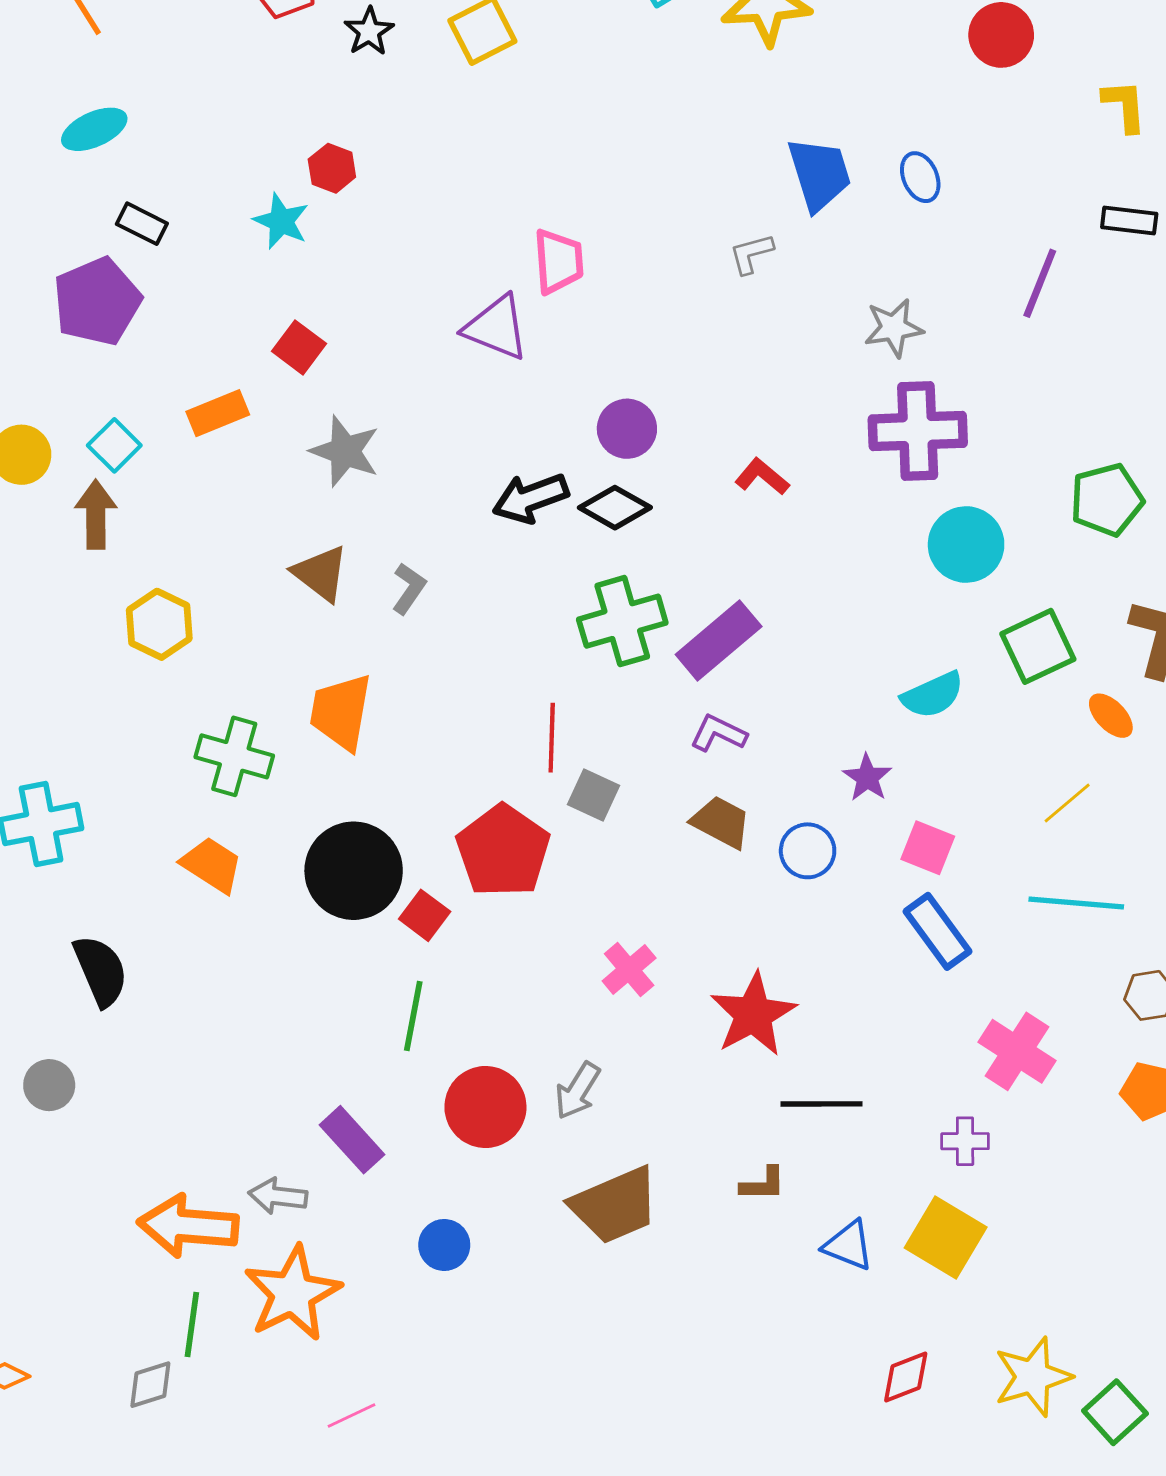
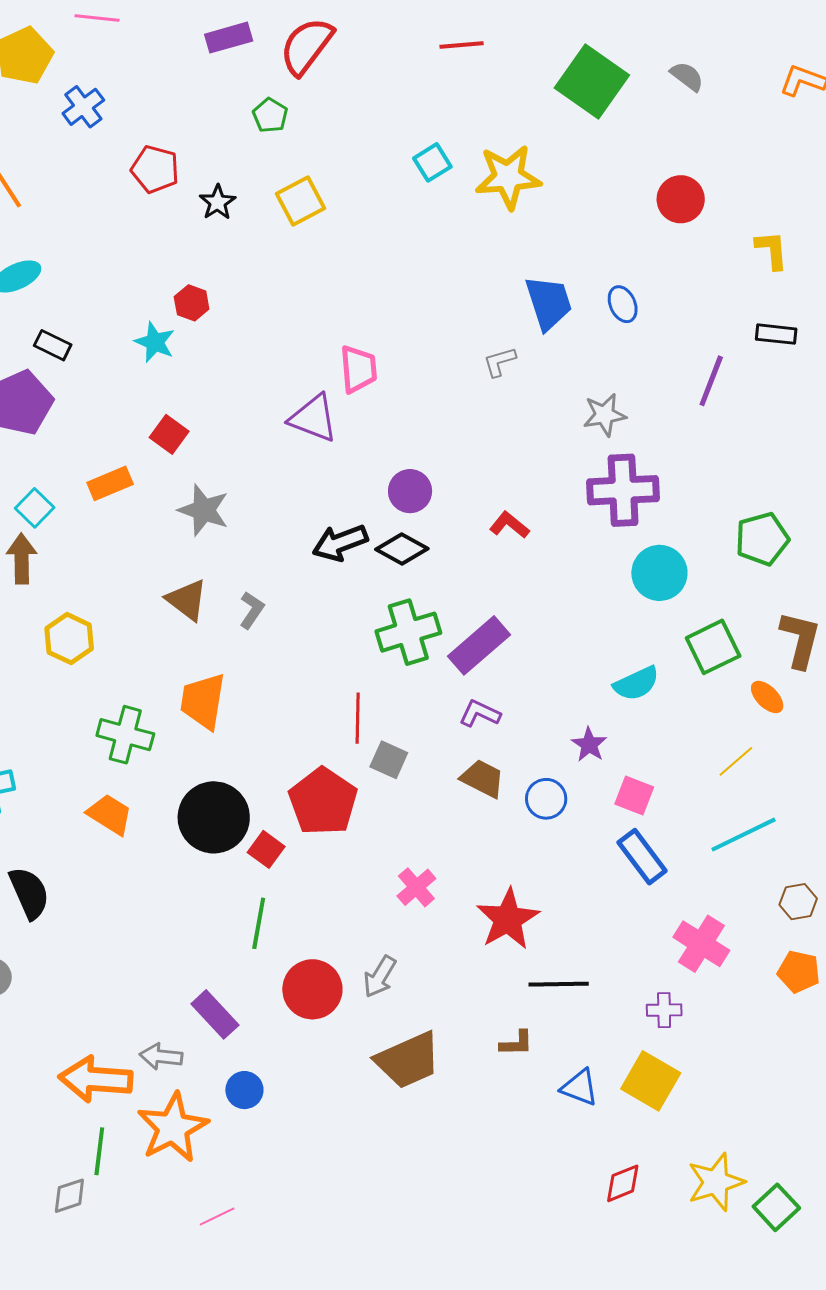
cyan line: (1076, 903) -> (743, 835), turned -30
blue circle: (444, 1245) -> (244, 1090), moved

